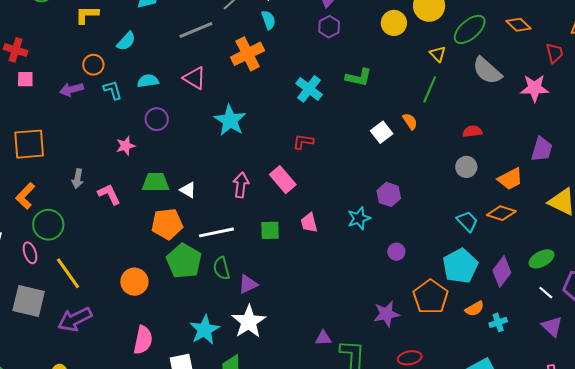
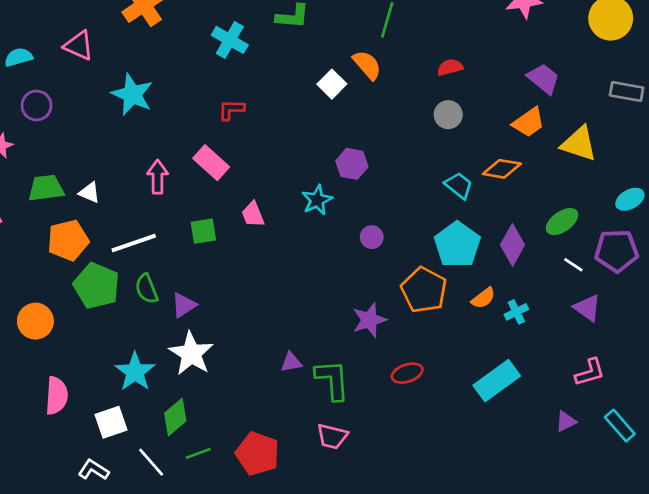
orange semicircle: (410, 121) -> (367, 65), size x1.4
purple trapezoid: (542, 149) -> (543, 79), turned -60
orange trapezoid: (510, 179) -> (529, 122), moved

